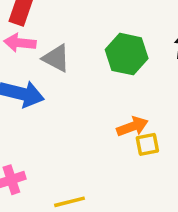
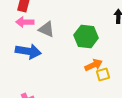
green hexagon: (127, 54) -> (86, 37), moved

